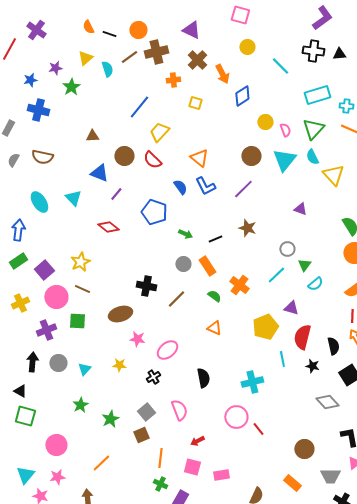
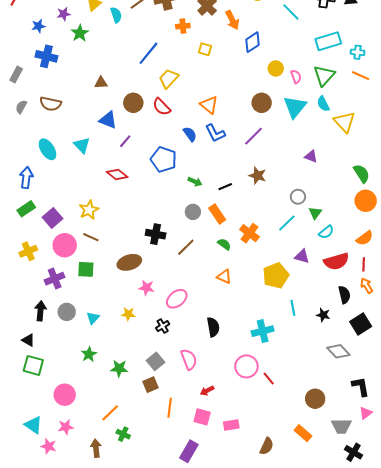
red semicircle: (302, 337) -> (336, 261), moved, turned -120
green star: (110, 419) -> (119, 368), turned 30
cyan triangle: (25, 475) -> (33, 425), turned -36
green cross: (160, 484) -> (123, 434), moved

